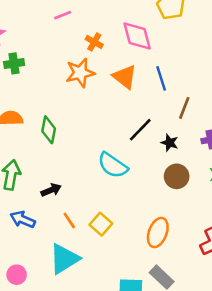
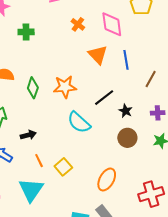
green cross: (14, 63) -> (26, 32), moved
orange star: (80, 73) -> (65, 87), moved
brown line: (184, 108) -> (151, 79), moved
cyan triangle: (64, 259) -> (31, 190), turned -32

